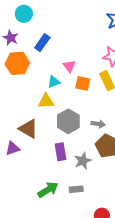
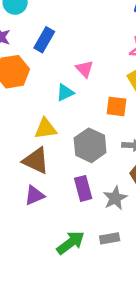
orange square: (83, 83) -> (116, 106), moved
yellow triangle: (46, 101) -> (46, 129), moved
purple triangle: (13, 148) -> (34, 195), moved

